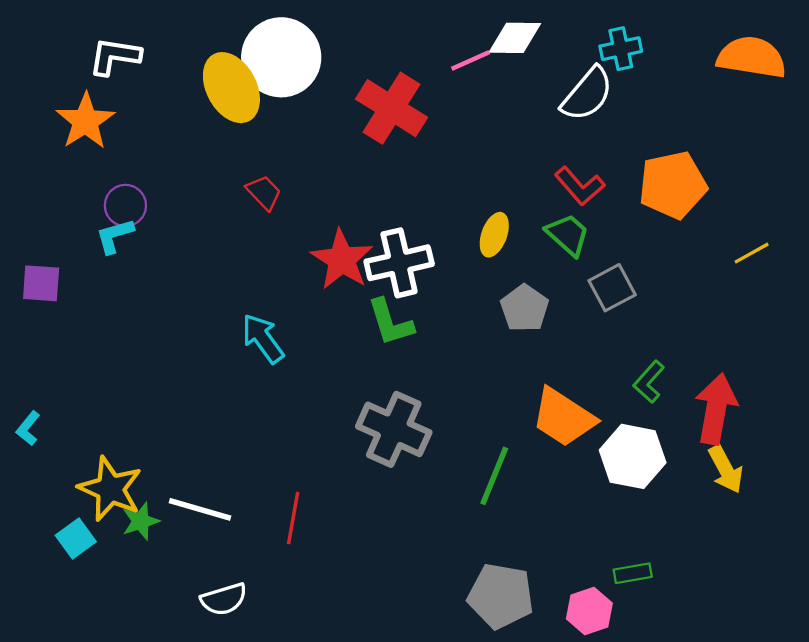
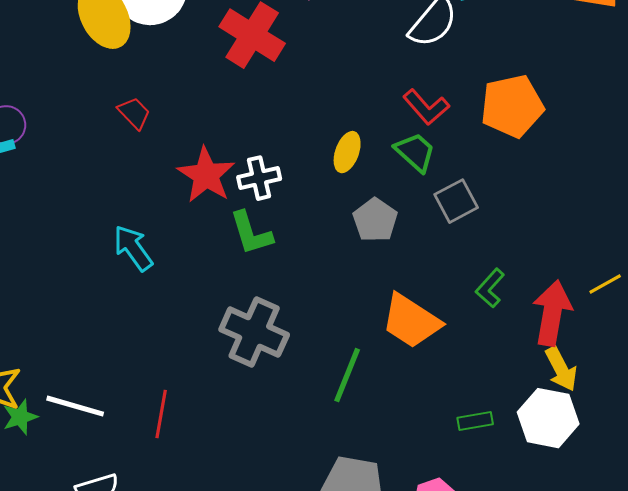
yellow line: (752, 253) -> (605, 284), moved
white cross: (399, 263) -> (259, 178), size x0.7
white hexagon: (633, 456) -> (548, 418), moved
green rectangle: (633, 573) -> (475, 421), moved

